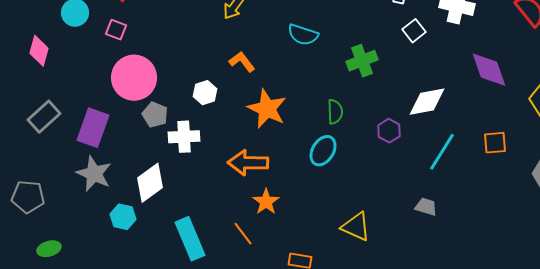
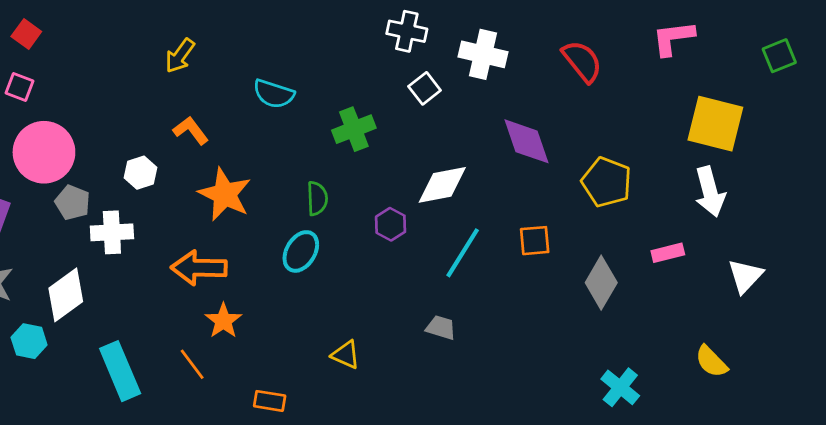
yellow triangle: (356, 227) -> (346, 355), size x0.7

